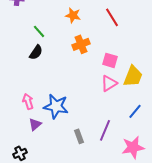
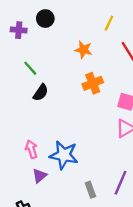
green line: (39, 31) -> (30, 68), moved

